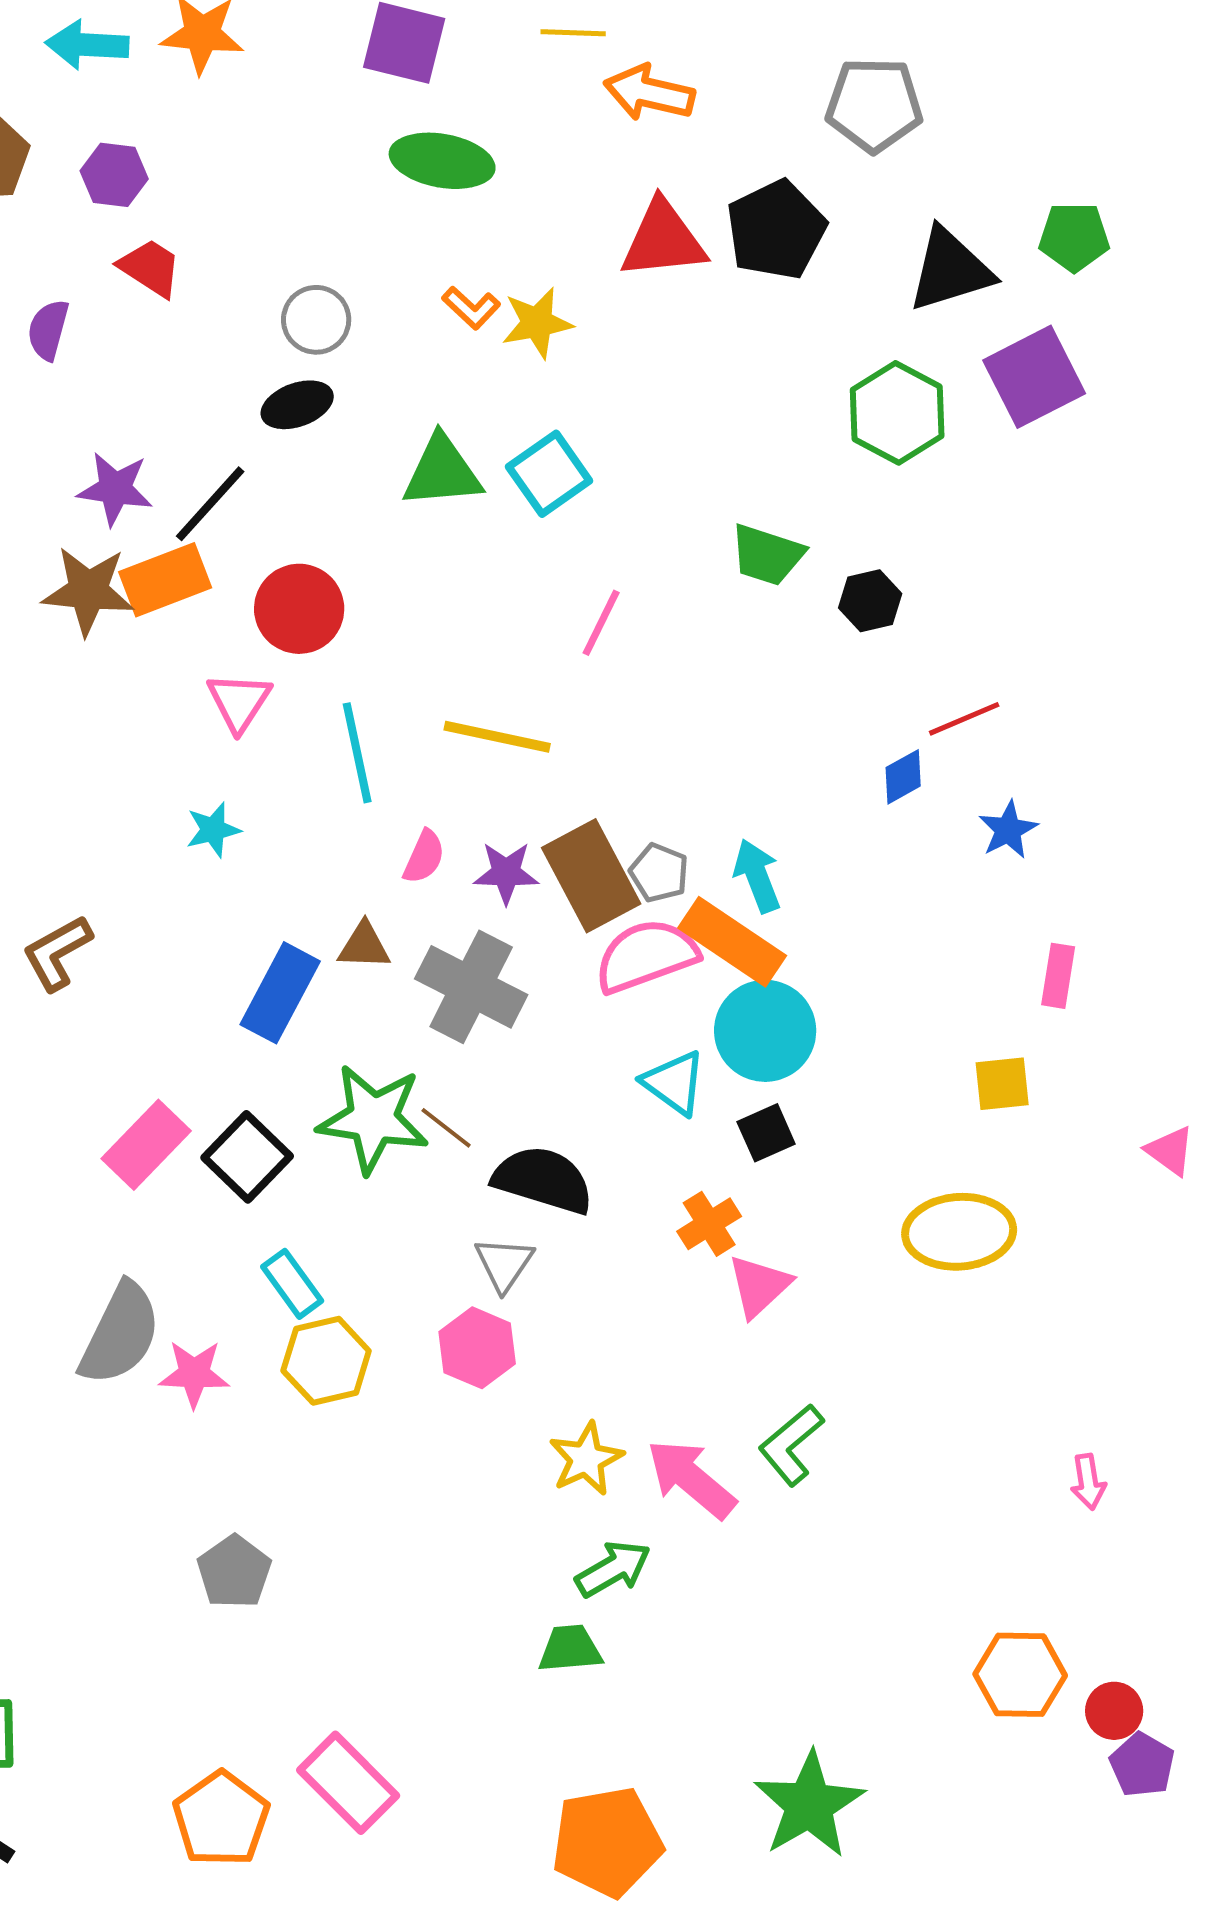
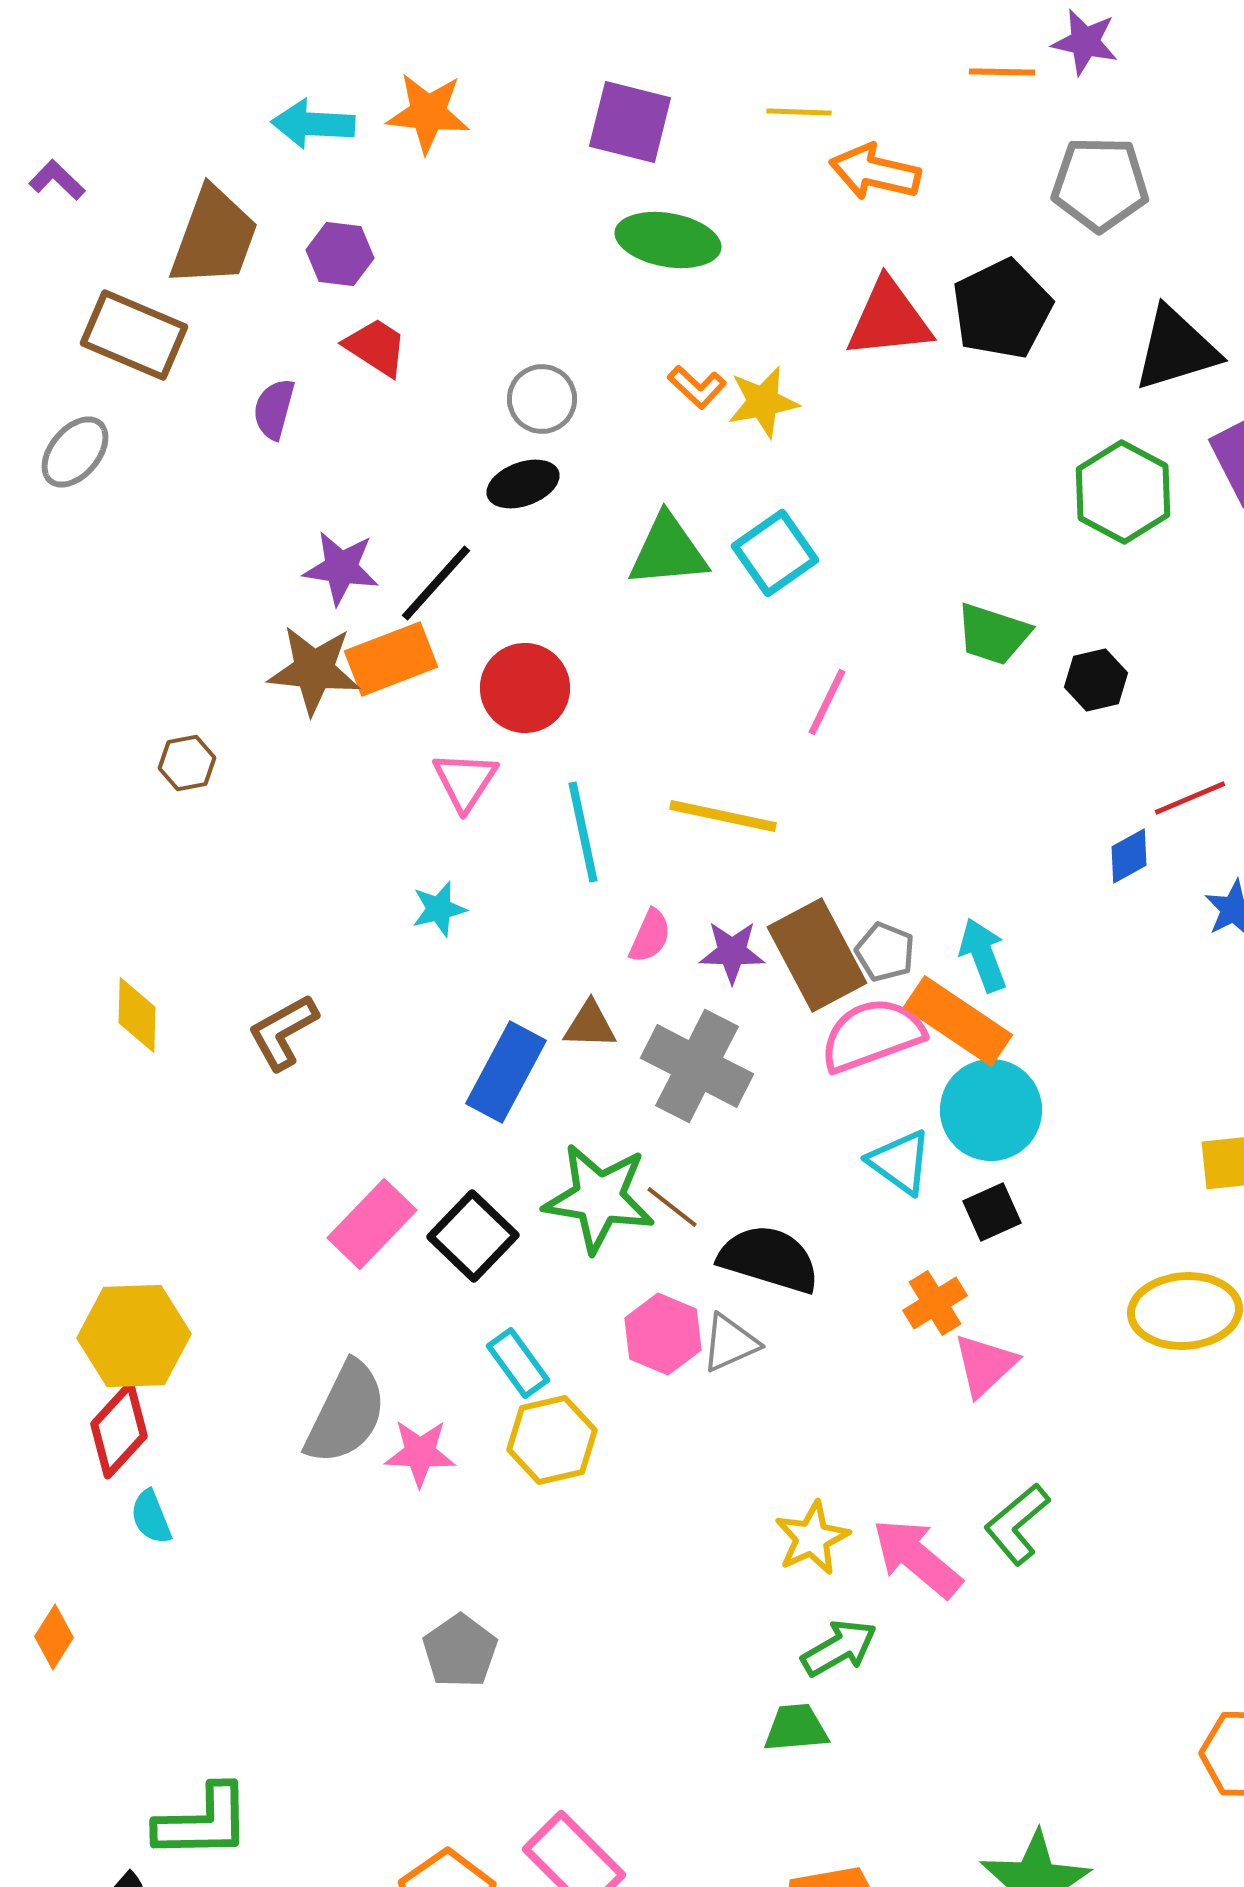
gray triangle: (504, 1264) -> (730, 1343), turned 32
pink hexagon: (477, 1348) -> (663, 1334), moved

